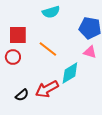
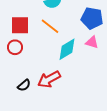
orange line: (48, 49) -> (50, 26), moved
cyan diamond: (70, 73) -> (67, 49), moved

